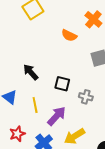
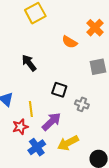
black arrow: (31, 72) -> (29, 63), moved
red star: (17, 134) -> (20, 127), moved

